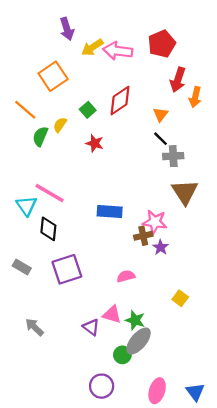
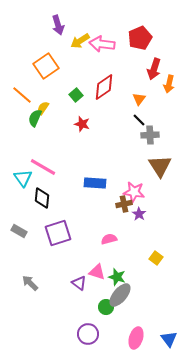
yellow semicircle: (60, 125) -> (43, 108), moved

